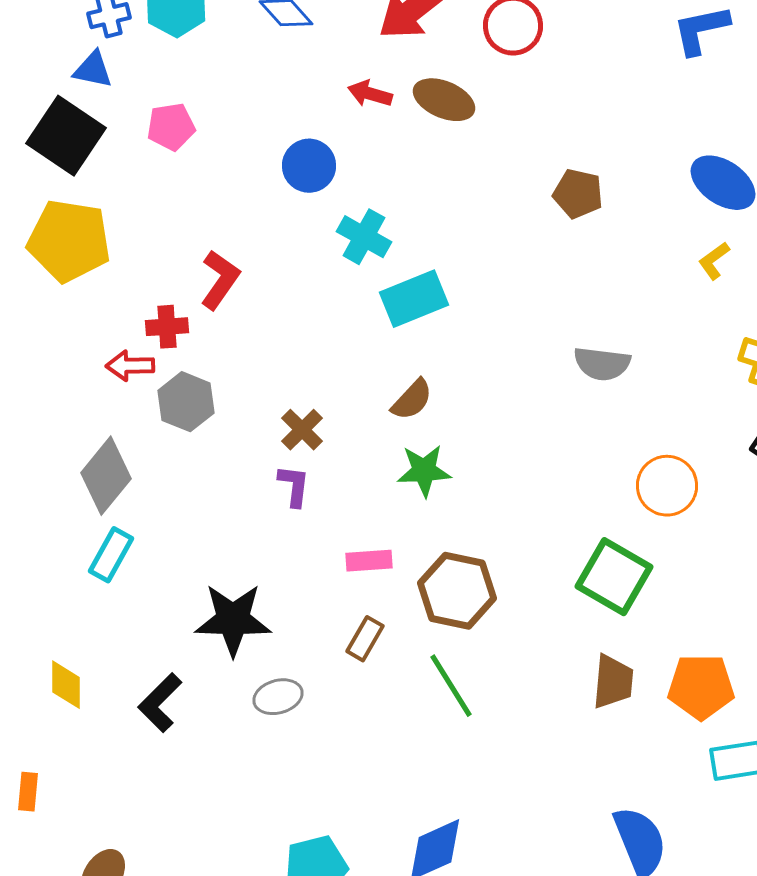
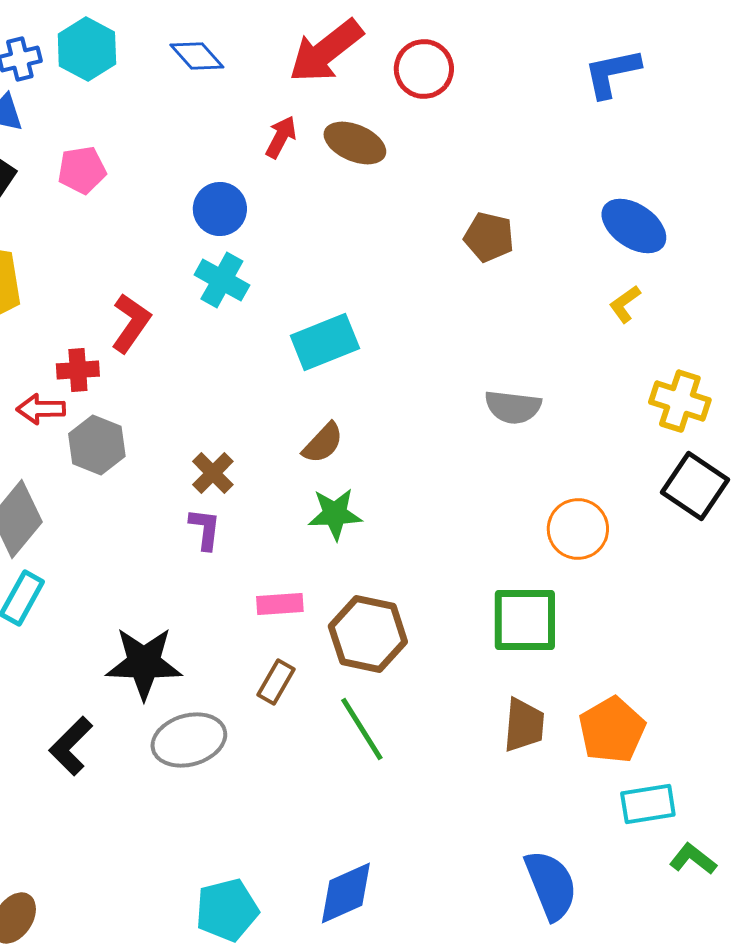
red arrow: (370, 94) -> (281, 137), turned 102
cyan cross: (364, 237) -> (222, 280), moved
green square: (614, 577) -> (525, 620), turned -30
orange pentagon: (701, 687) -> (612, 730), turned -30
gray ellipse: (278, 697) -> (189, 740), size x1.5

